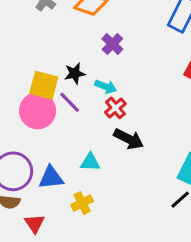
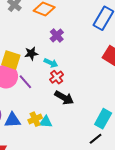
purple line: (70, 102) -> (25, 82), moved
cyan triangle: (90, 162) -> (46, 122), moved
yellow cross: (82, 203) -> (35, 119), moved

